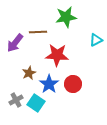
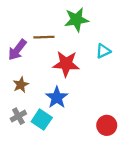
cyan triangle: (96, 40) -> (103, 51), moved
brown star: (29, 73) -> (21, 85), moved
red circle: (73, 84) -> (107, 125), moved

